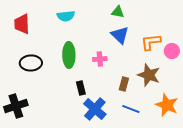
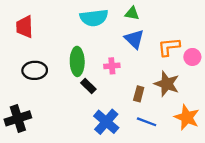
cyan semicircle: (66, 16) -> (94, 18), moved, size x1.4
black rectangle: (81, 88) -> (88, 86), moved, turned -32

